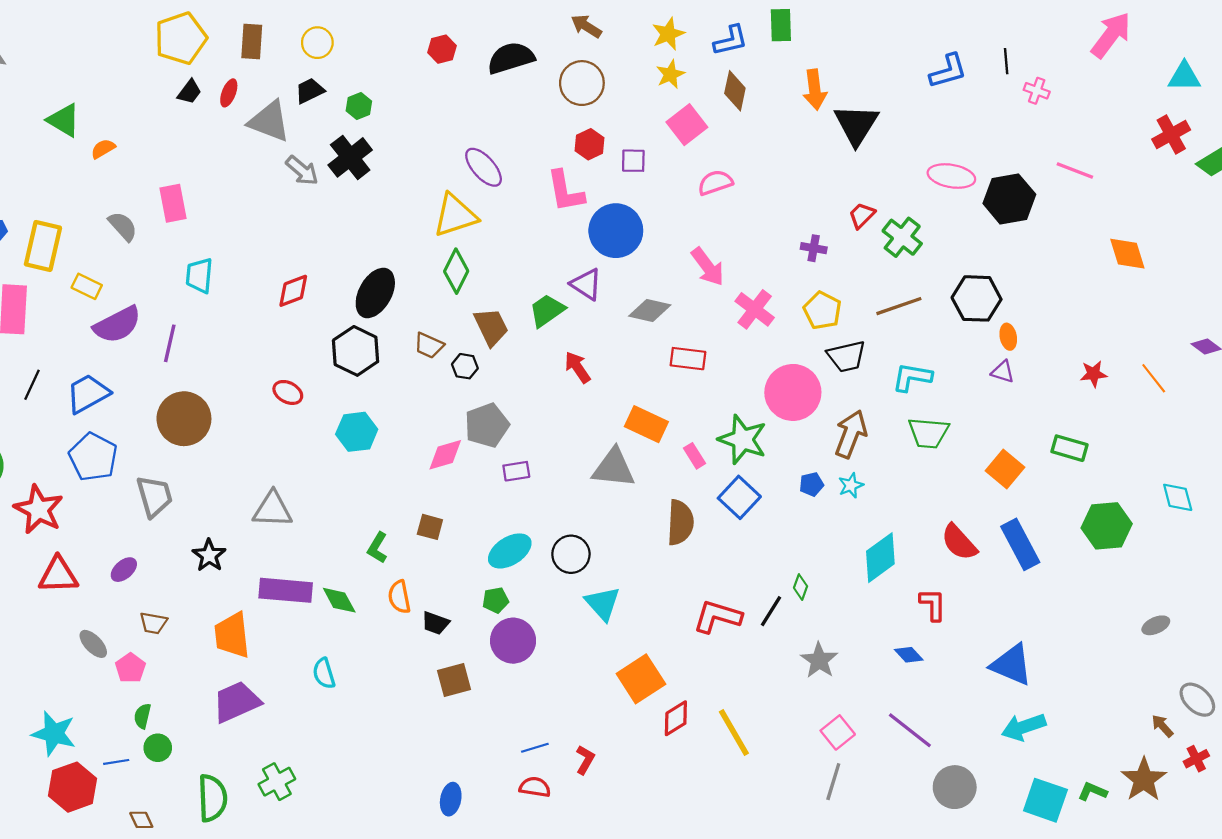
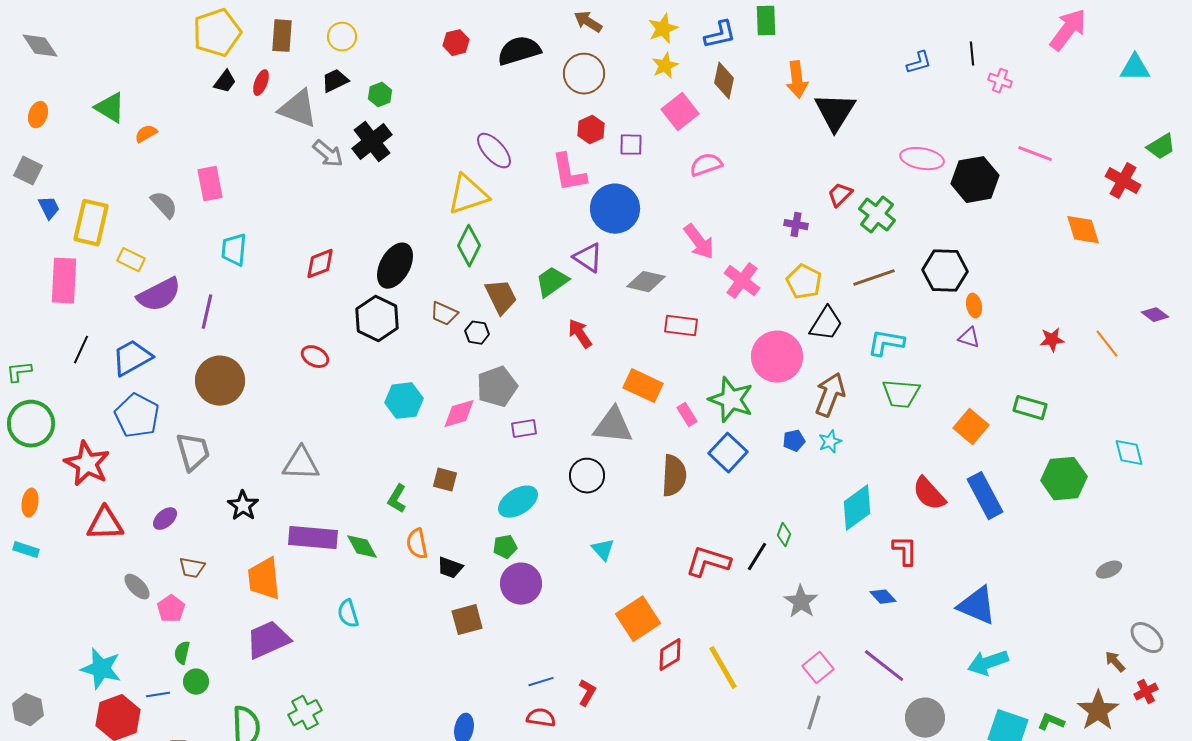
blue L-shape: (948, 71) -> (919, 63), size x0.7
red cross: (1171, 134) -> (1123, 181), moved, turned -32
black trapezoid: (846, 356) -> (826, 324), turned -45
cyan hexagon: (357, 432) -> (404, 401), moved
black circle: (571, 554) -> (587, 476), moved
cyan triangle: (603, 603) -> (603, 550), size x0.7

